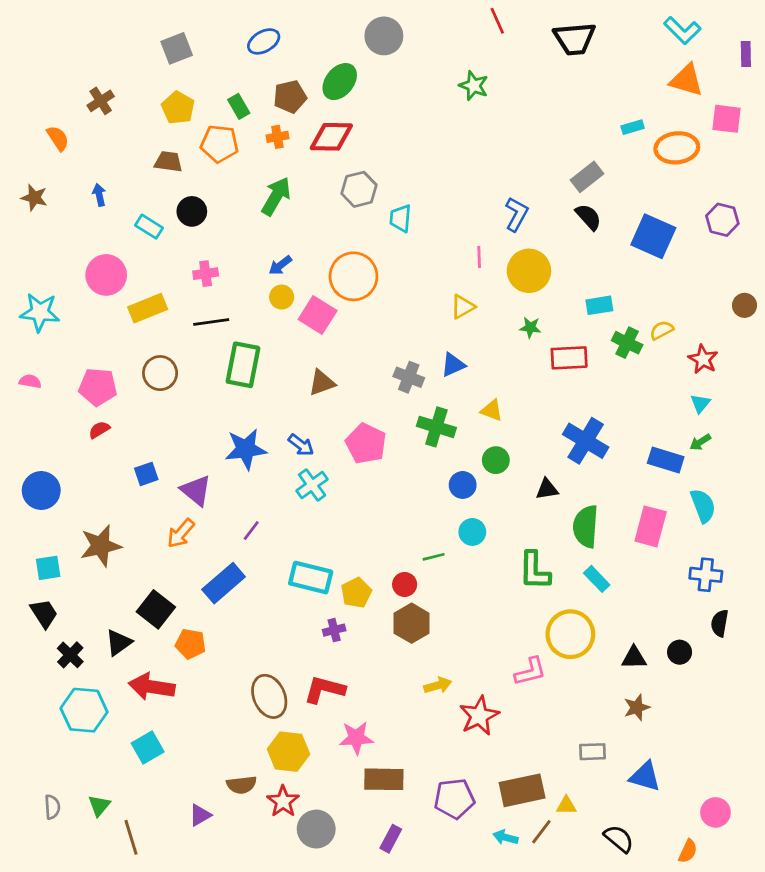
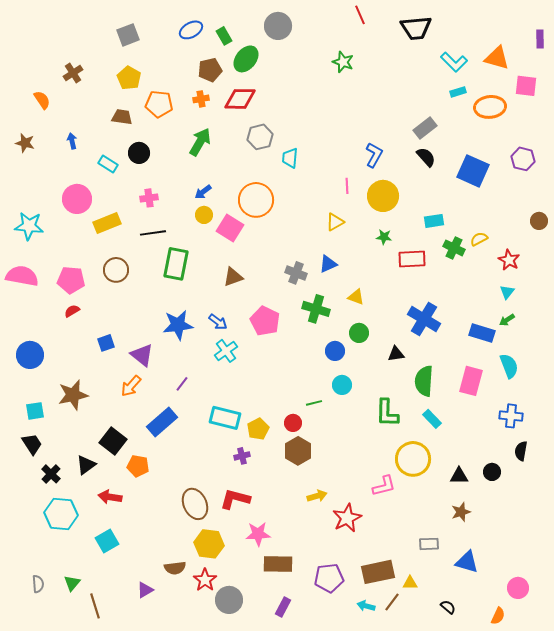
cyan L-shape: (682, 30) -> (454, 62), moved
green rectangle: (239, 106) -> (224, 36), moved
pink semicircle: (30, 381) -> (22, 276), size x2.0
red arrow: (152, 687) -> (110, 497), size x0.7
black semicircle: (619, 839) -> (448, 607), size x0.7

